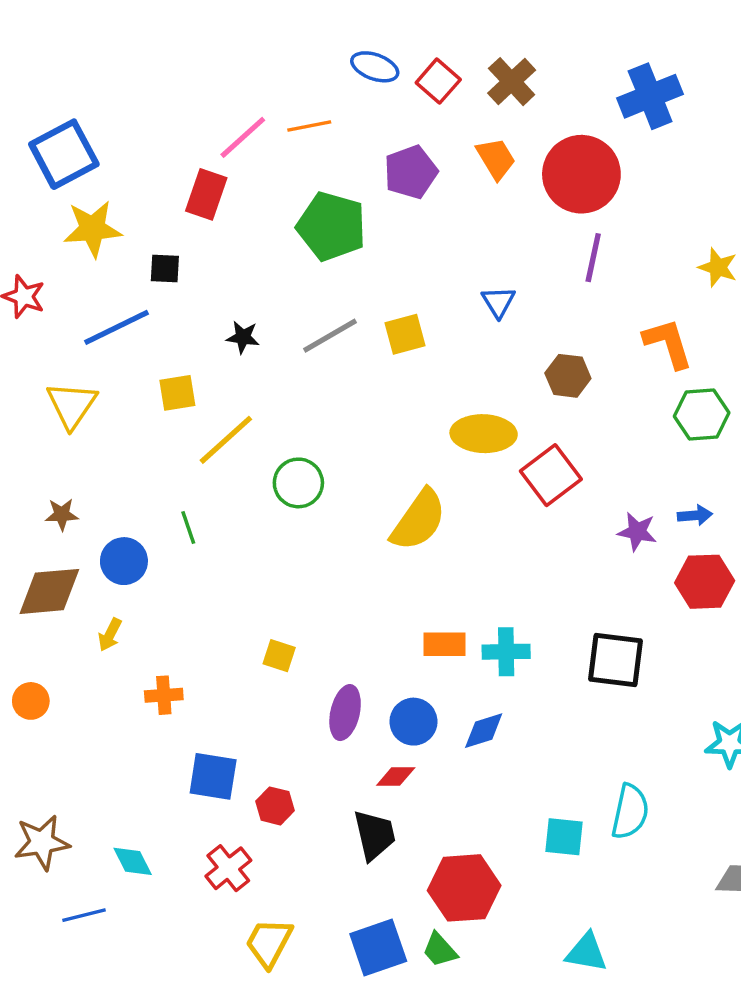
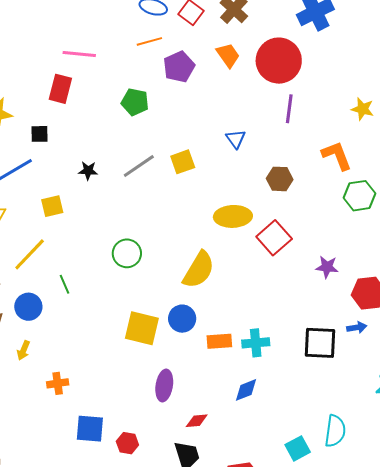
orange line: (309, 126) -> (149, 41), moved
pink line: (243, 137) -> (79, 54), turned 52
green pentagon: (331, 226) -> (135, 102), size x0.7
yellow line: (226, 440) -> (30, 254), moved
blue arrow: (695, 515) -> (357, 327), moved
yellow square: (279, 656) -> (142, 328), moved, size x1.8
blue circle: (413, 722) -> (182, 319), moved
cyan square: (564, 837) -> (298, 448), turned -30

